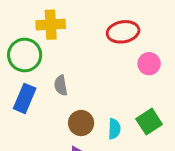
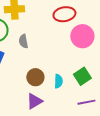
pink circle: (149, 64) -> (82, 36), size x1.5
gray semicircle: (61, 85) -> (23, 41), moved

